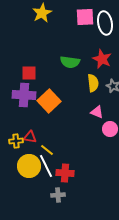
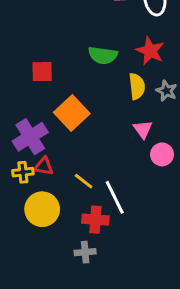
purple cross: (24, 95) -> (30, 137), moved, turned -35
pink triangle: (97, 112) -> (143, 129), turned 32
yellow line: (47, 150) -> (84, 181), moved
white line: (46, 166) -> (115, 197), moved

